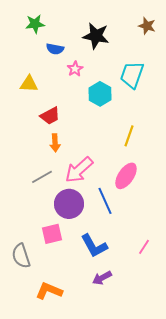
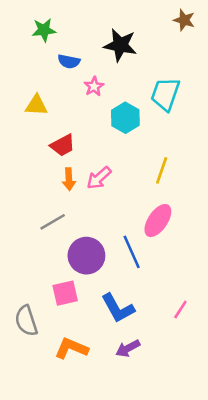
brown star: (147, 26) -> (184, 20), moved
pink arrow: (79, 170) -> (99, 178), moved, size x0.7
orange L-shape: (49, 291) -> (71, 348), moved

